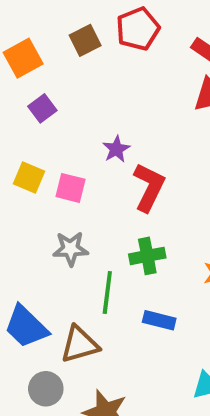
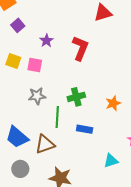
purple star: (116, 149) -> (46, 41), moved
red L-shape: (149, 187) -> (80, 48), moved
gray circle: (46, 389) -> (20, 169), moved

